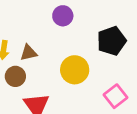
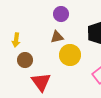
brown triangle: (29, 53) -> (57, 37), moved

